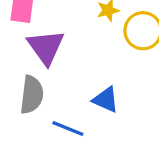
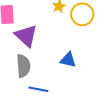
blue line: (68, 129) -> (38, 89), moved

